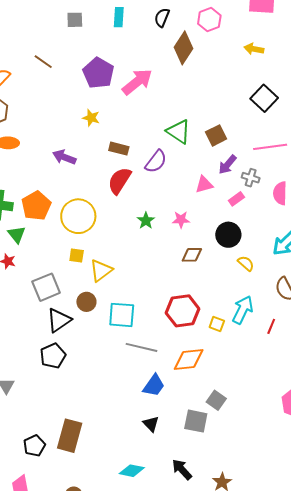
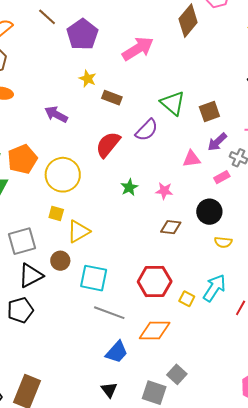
purple pentagon: (98, 73) -> (82, 34), moved
brown rectangle: (119, 149) -> (112, 98), moved
yellow semicircle: (246, 263) -> (223, 242), turned 138

